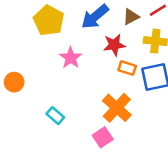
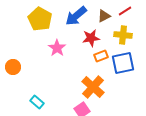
orange rectangle: (127, 68) -> (101, 56), turned -40
cyan rectangle: (55, 116) -> (37, 102), moved

